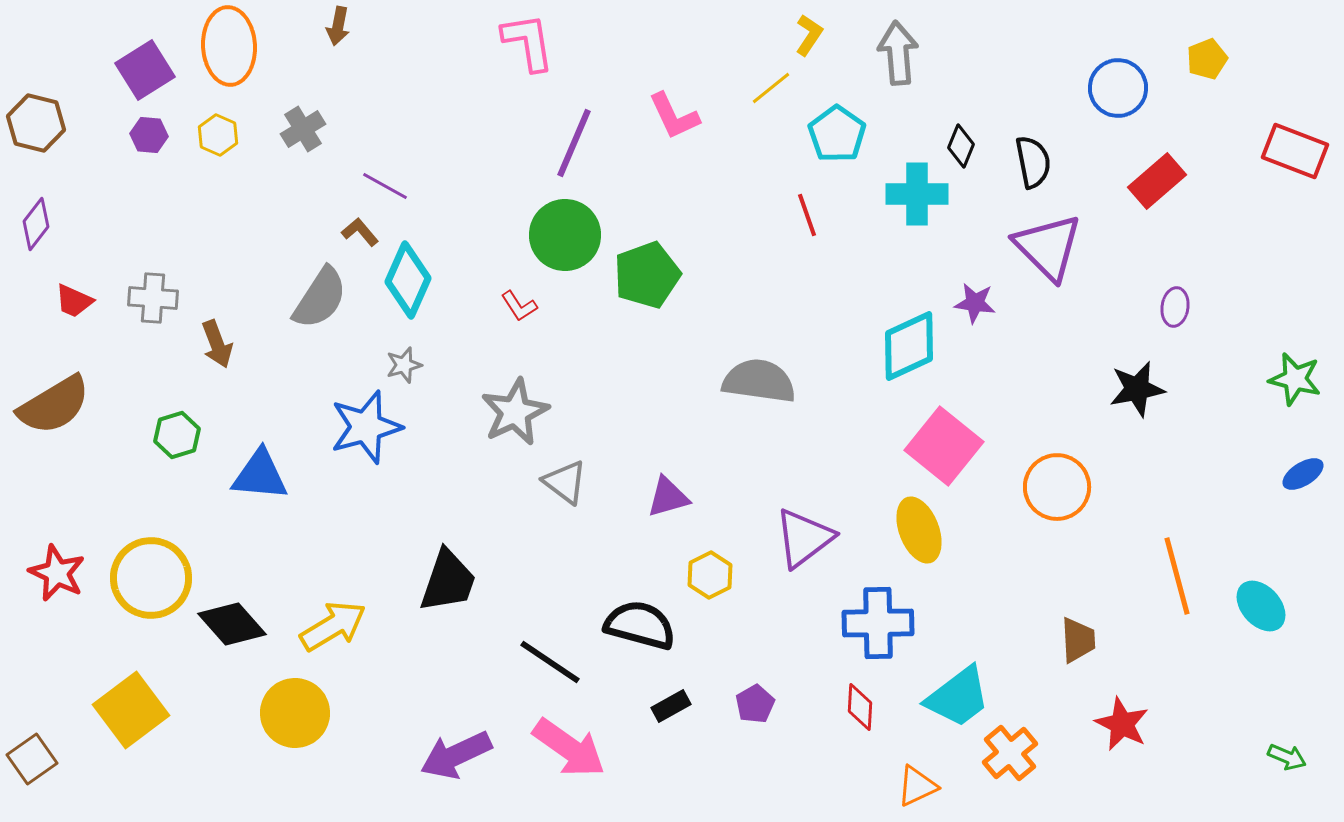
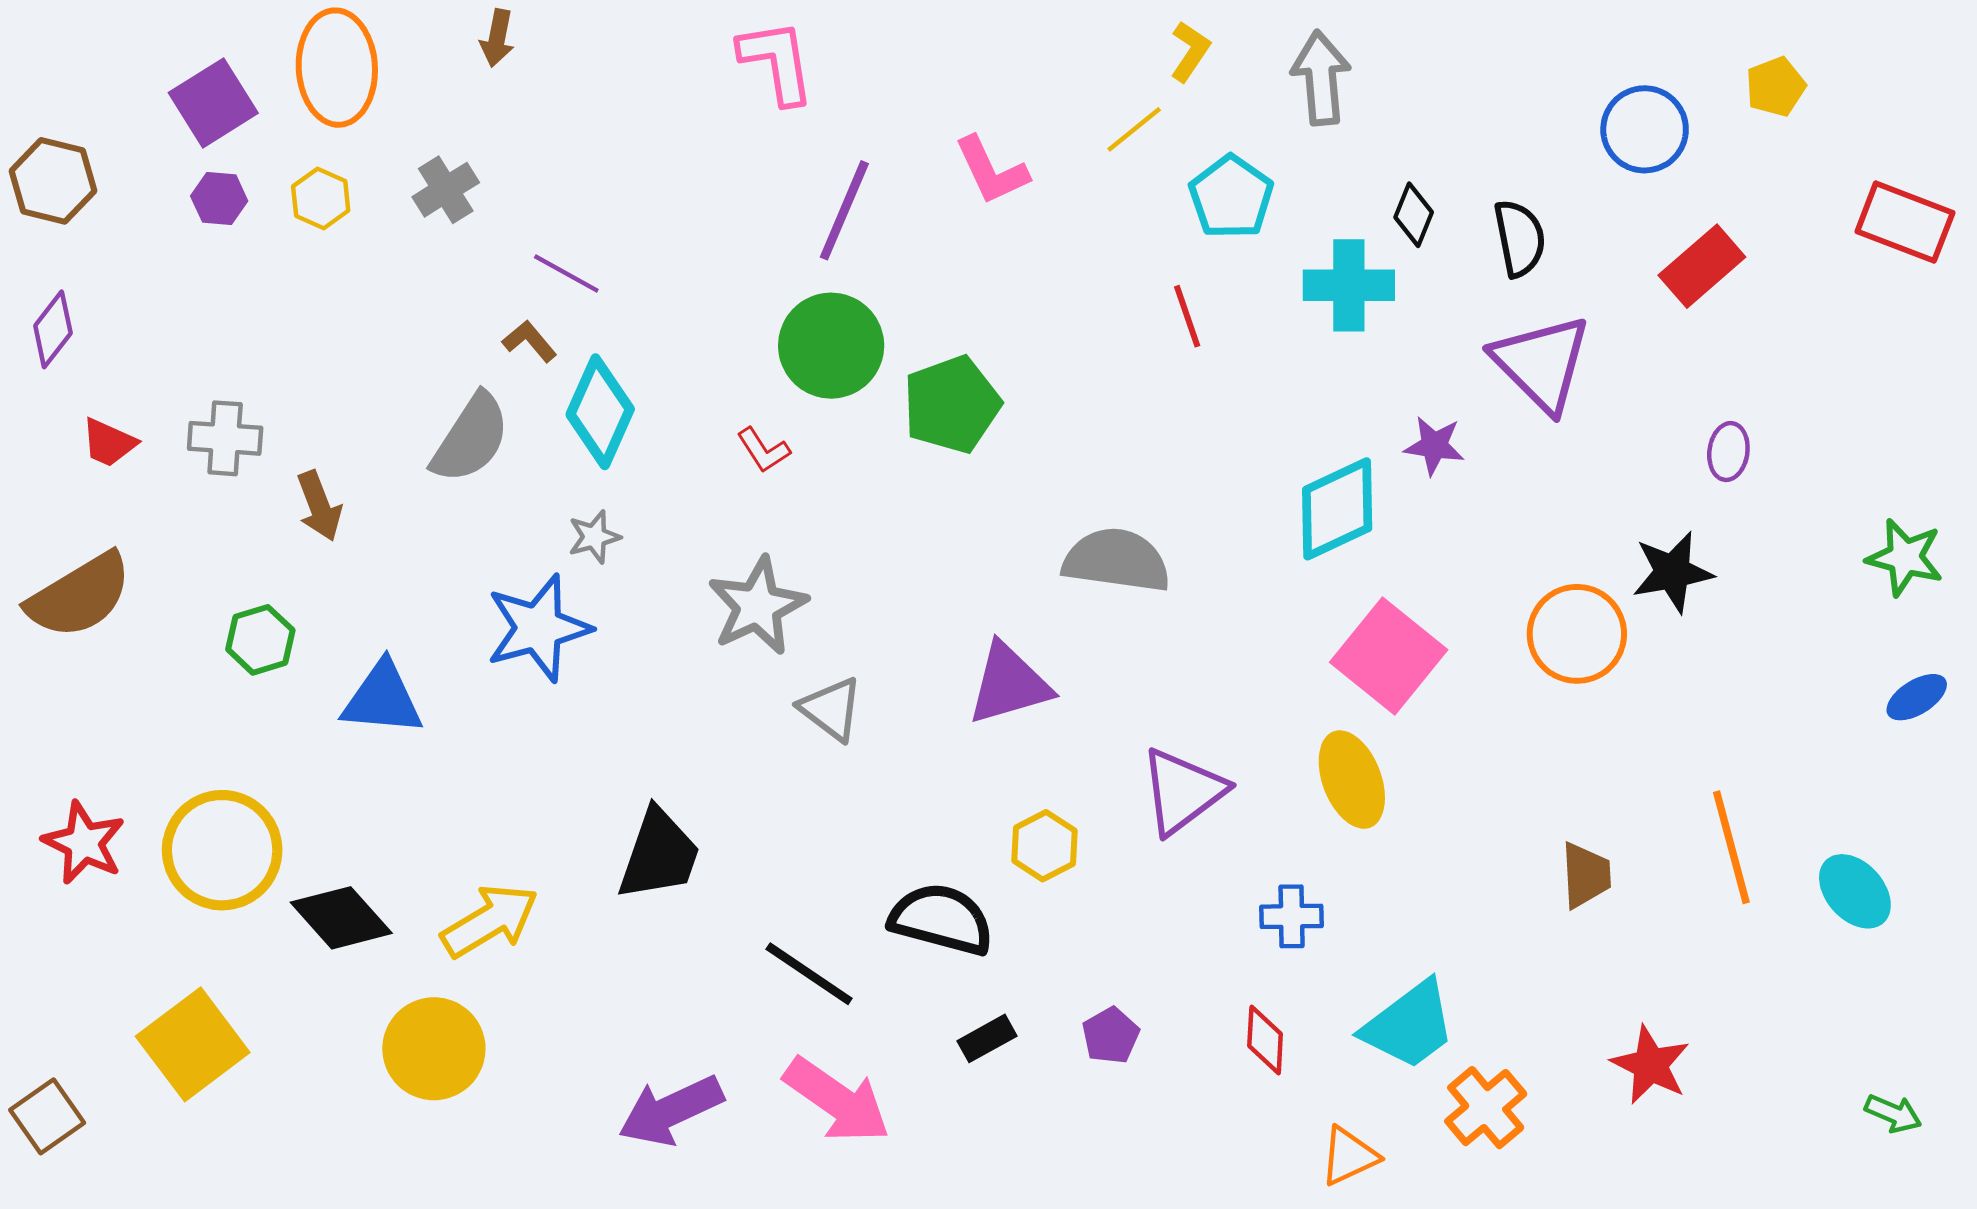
orange circle: (1057, 487) -> (1577, 634), moved
purple triangle: (668, 497) -> (1009, 684), moved, size x1.4
blue cross: (878, 623) -> (1292, 916), size x0.6
brown trapezoid: (1078, 640) -> (1586, 875), moved

